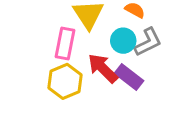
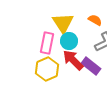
cyan circle: (123, 41) -> (69, 41), moved

